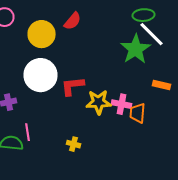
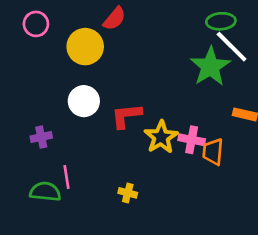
red semicircle: (72, 21) -> (114, 19), moved
white circle: (40, 75) -> (84, 101), size x0.7
yellow star: (98, 102) -> (161, 137), turned -30

